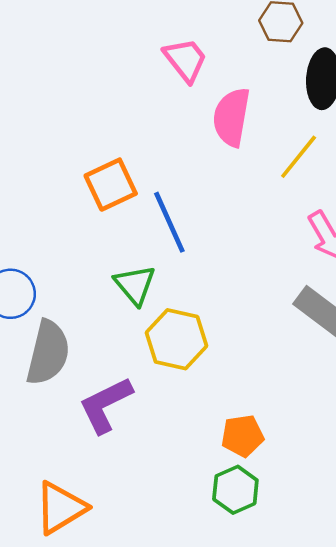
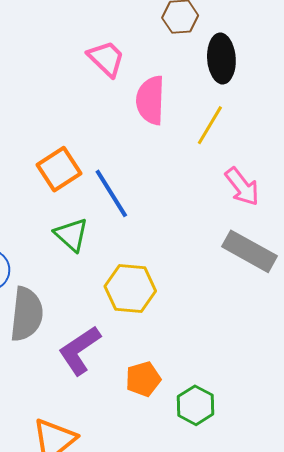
green triangle: (135, 285) -> (71, 235), moved
orange pentagon: (242, 436) -> (143, 379), moved

